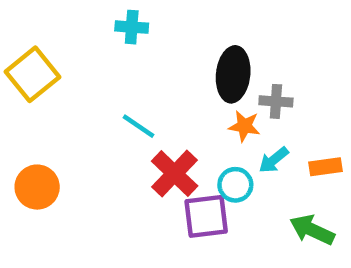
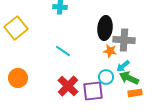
gray cross: (276, 101) -> (124, 40), size x1.5
orange rectangle: (326, 167) -> (135, 93), moved
red cross: (175, 174) -> (68, 86), moved
green arrow: (312, 230) -> (129, 78), moved

